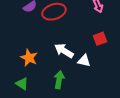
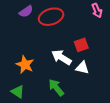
red square: (100, 39) -> (81, 45), moved
green arrow: (59, 80) -> (56, 88), turned -48

